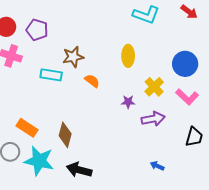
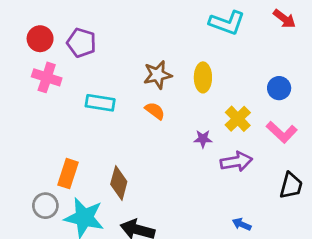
brown star: (73, 57) -> (158, 75), moved
blue circle: (185, 64) -> (279, 88), size x0.7
orange rectangle: (27, 128) -> (68, 174), turned 75

